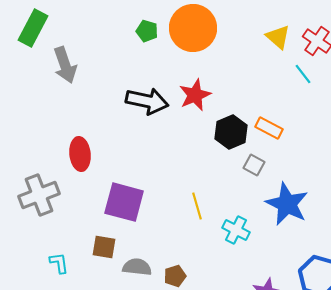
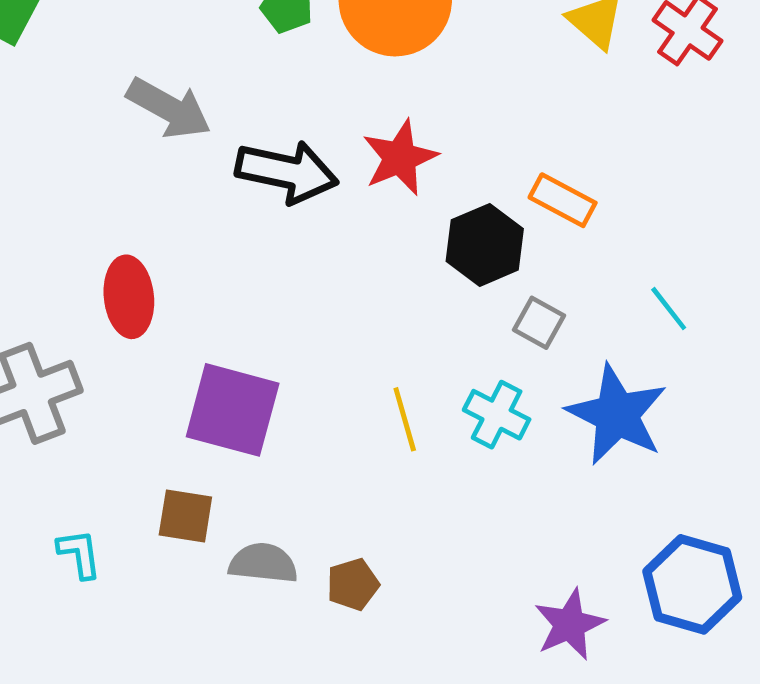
gray arrow: (65, 65) -> (169, 108), moved, turned -42
cyan line: (303, 74) -> (669, 309), moved
orange rectangle: (269, 128) -> (563, 200), moved
cyan cross: (236, 230) -> (497, 415), moved

